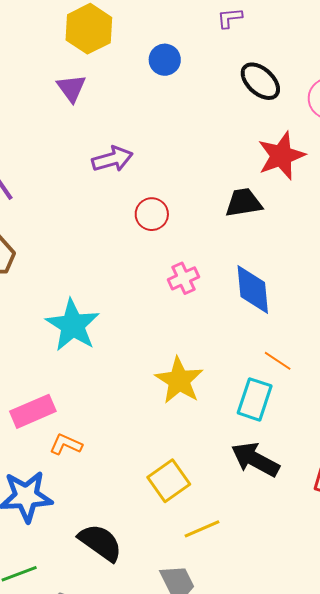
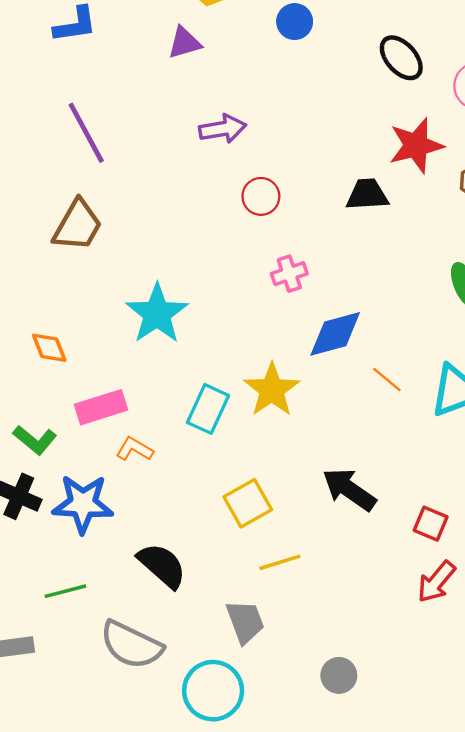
purple triangle: (71, 88) -> (185, 43), turned 44
blue diamond: (253, 289) -> (335, 334), moved, turned 74
cyan rectangle: (255, 399) -> (208, 409), moved

